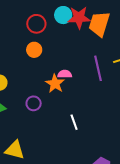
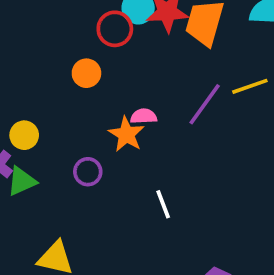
red circle: (36, 24) -> (115, 29), moved
purple line: (98, 68) -> (205, 104), turned 50

